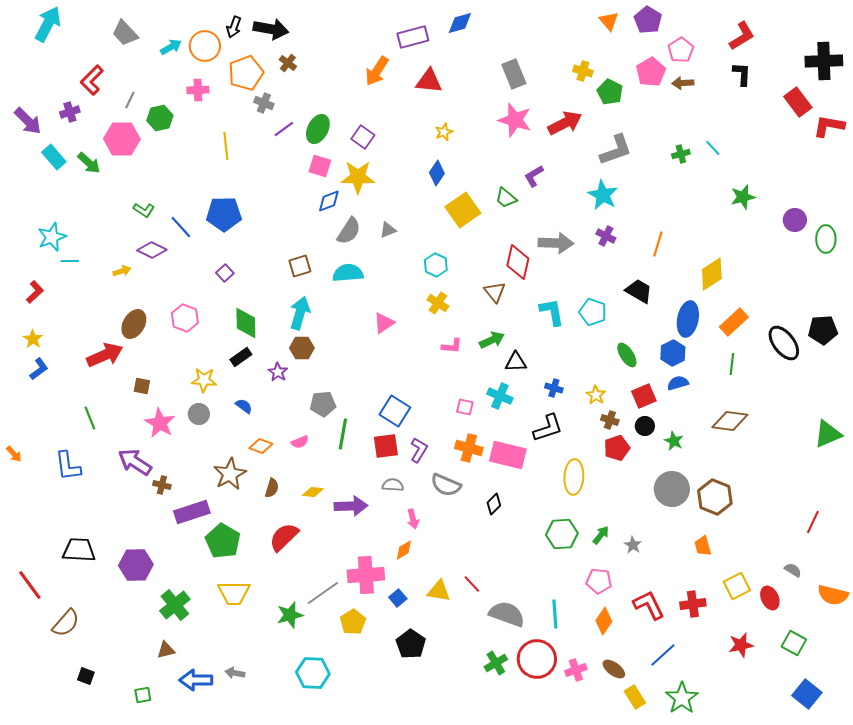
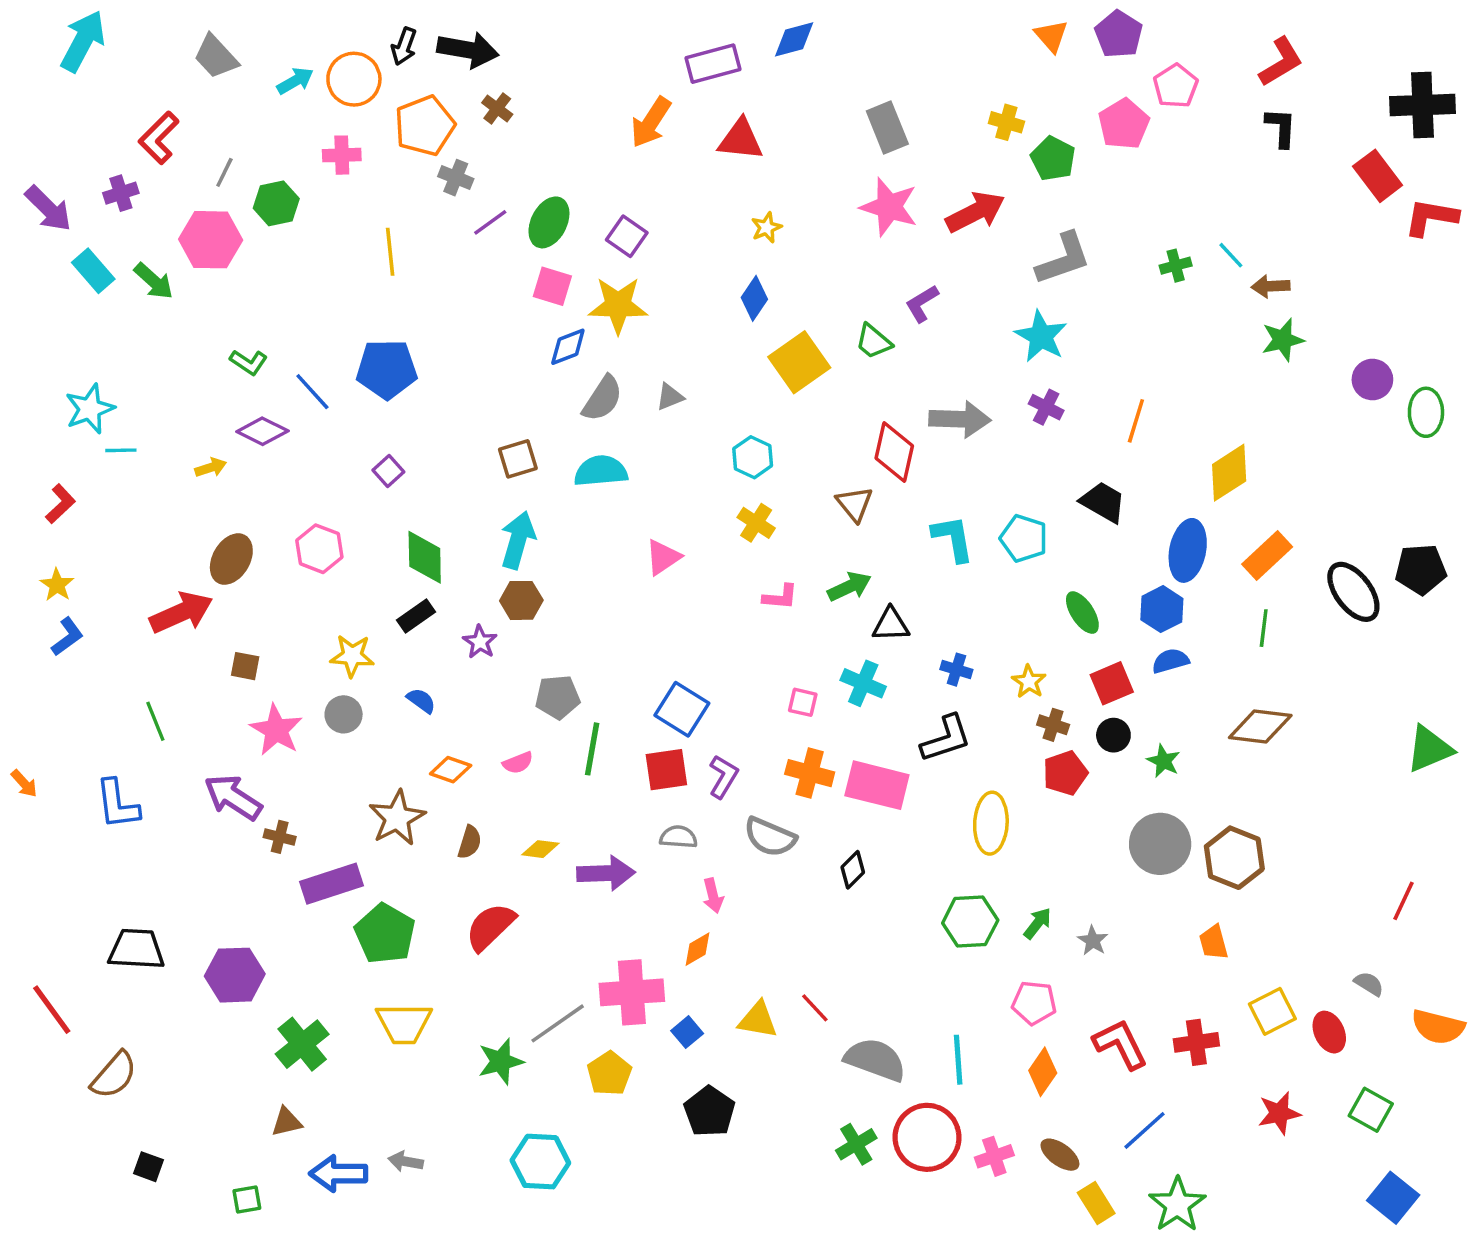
brown arrow: (683, 83) -> (1271, 286), moved

